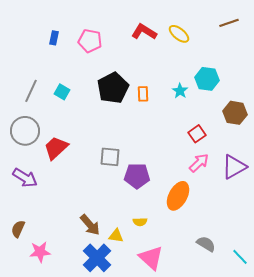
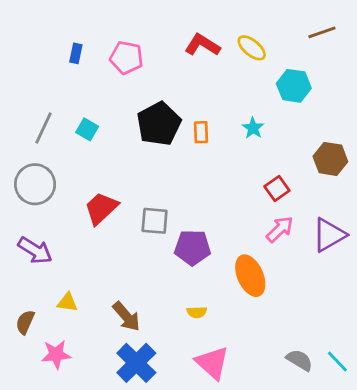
cyan hexagon: (207, 79) -> (294, 86), moved
red trapezoid: (56, 148) -> (101, 208), moved
orange ellipse: (178, 196) -> (250, 276), turned -52
yellow triangle: (116, 236) -> (67, 302), moved
gray semicircle: (206, 244) -> (299, 360), moved

